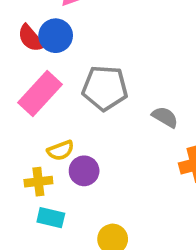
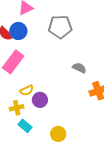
gray pentagon: (105, 88) -> (60, 27), moved
cyan rectangle: (51, 218) -> (25, 126), turned 32

